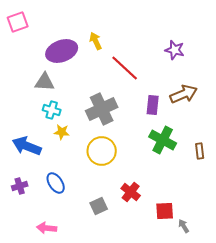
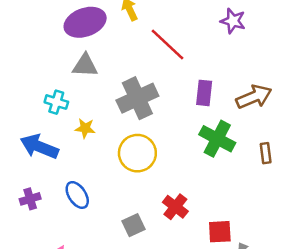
gray triangle: (45, 82) -> (85, 65), moved
brown arrow: (184, 94) -> (254, 97), moved
cyan cross: (52, 110) -> (56, 102), moved

